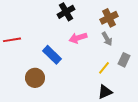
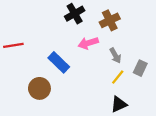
brown cross: (109, 18) -> (110, 20), moved
gray arrow: (107, 39) -> (115, 56), moved

